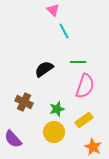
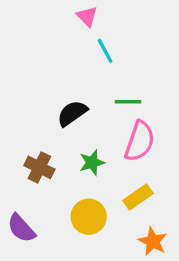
green star: (57, 109) -> (92, 163), moved

